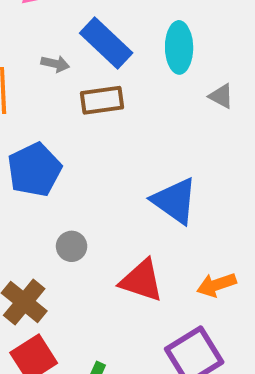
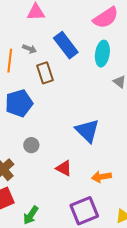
gray arrow: (55, 64) -> (30, 49), moved
brown rectangle: (102, 100) -> (45, 73), moved, turned 70
red triangle: (142, 280) -> (64, 168), size x0.7

